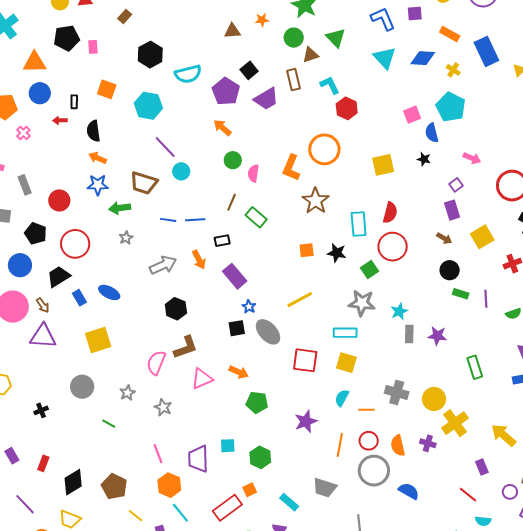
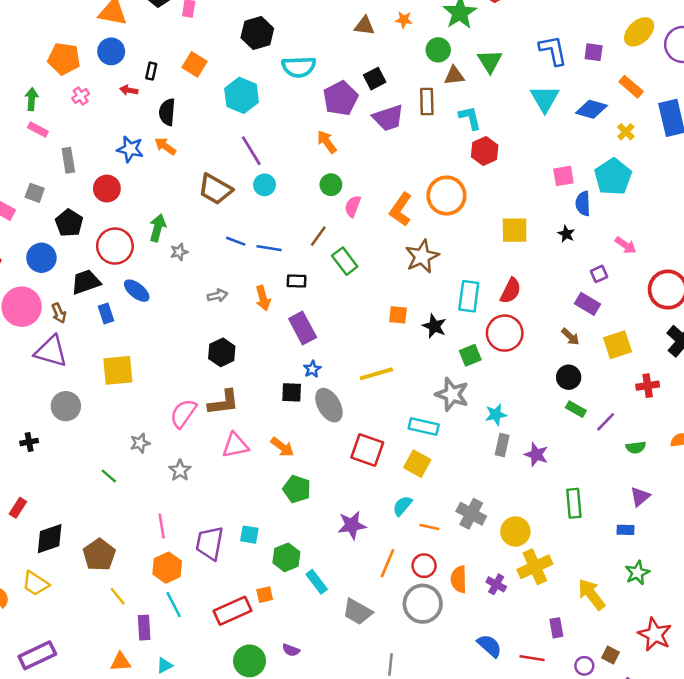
blue star: (98, 185) -> (130, 149), moved
green arrow: (120, 208) -> (158, 228), moved, turned 100
purple rectangle: (452, 210) -> (588, 304), turned -54
gray arrow: (163, 265) -> (218, 296), size x0.6
blue ellipse: (109, 292) -> (137, 291), moved
purple line: (486, 299) -> (606, 422), turned 36
gray circle: (82, 387) -> (66, 406), moved
blue semicircle: (409, 491) -> (489, 646), moved
red line: (468, 495) -> (532, 658), turned -42
cyan rectangle: (289, 502) -> (317, 582), moved

